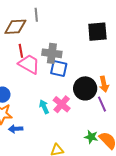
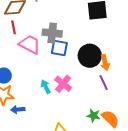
red line: (21, 51) -> (14, 27), moved
black circle: (85, 88) -> (90, 56), moved

